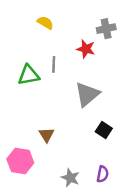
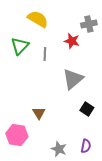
yellow semicircle: (45, 23) -> (38, 19), size x1.5
green triangle: (29, 75) -> (20, 46), moved, turned -36

